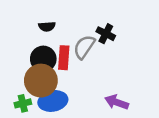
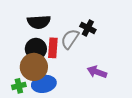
black semicircle: (47, 26) -> (39, 22), size x1.6
purple arrow: (117, 102) -> (97, 72), moved

